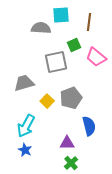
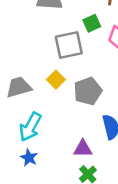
gray trapezoid: (24, 83) -> (19, 87), moved
yellow square: (47, 101) -> (56, 80), moved

